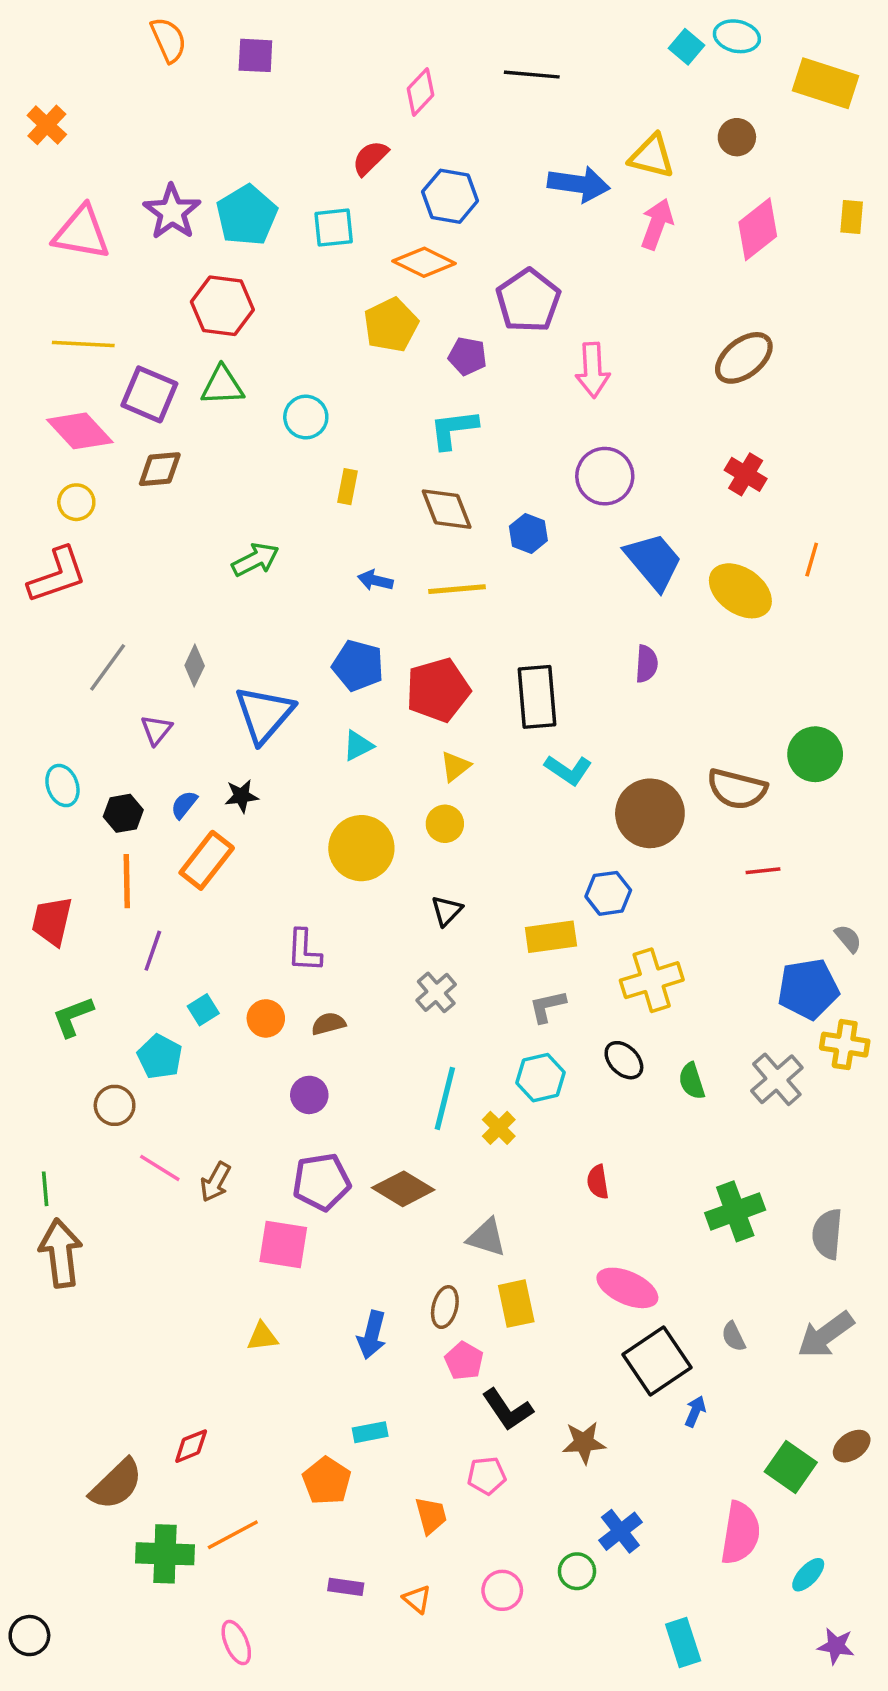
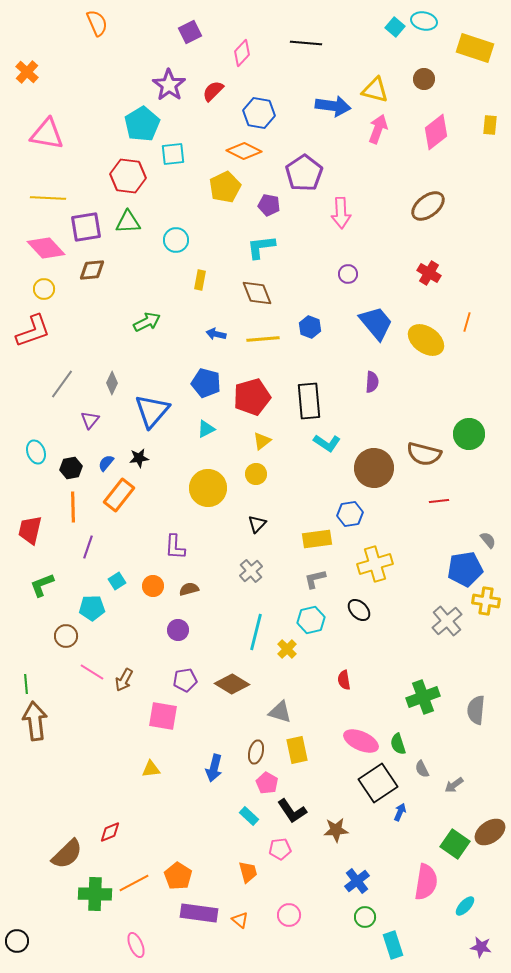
purple square: (255, 55) -> (190, 32), moved, turned -30
purple star: (172, 212) -> (169, 85), moved
cyan square: (334, 228) -> (173, 154), moved
purple square: (149, 394) -> (86, 227), turned -32
purple circle: (605, 476) -> (348, 274), size x0.6
blue hexagon: (528, 533) -> (310, 327), moved
cyan pentagon: (160, 1057) -> (92, 608), turned -30
green semicircle: (692, 1081) -> (398, 744), moved
purple pentagon: (321, 1182) -> (185, 680), size x0.7
gray arrow: (826, 1335) -> (454, 785), moved, size x0.6
cyan rectangle: (370, 1432) -> (249, 816), moved, turned 54
brown ellipse: (852, 1446) -> (490, 832), size x1.4
orange pentagon: (327, 1481) -> (178, 876), moved
green circle: (577, 1571) -> (365, 917), moved
purple rectangle: (346, 1587) -> (199, 913), size x1.8

